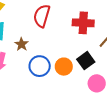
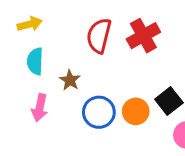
red cross: (83, 23) -> (143, 36), moved, turned -30

